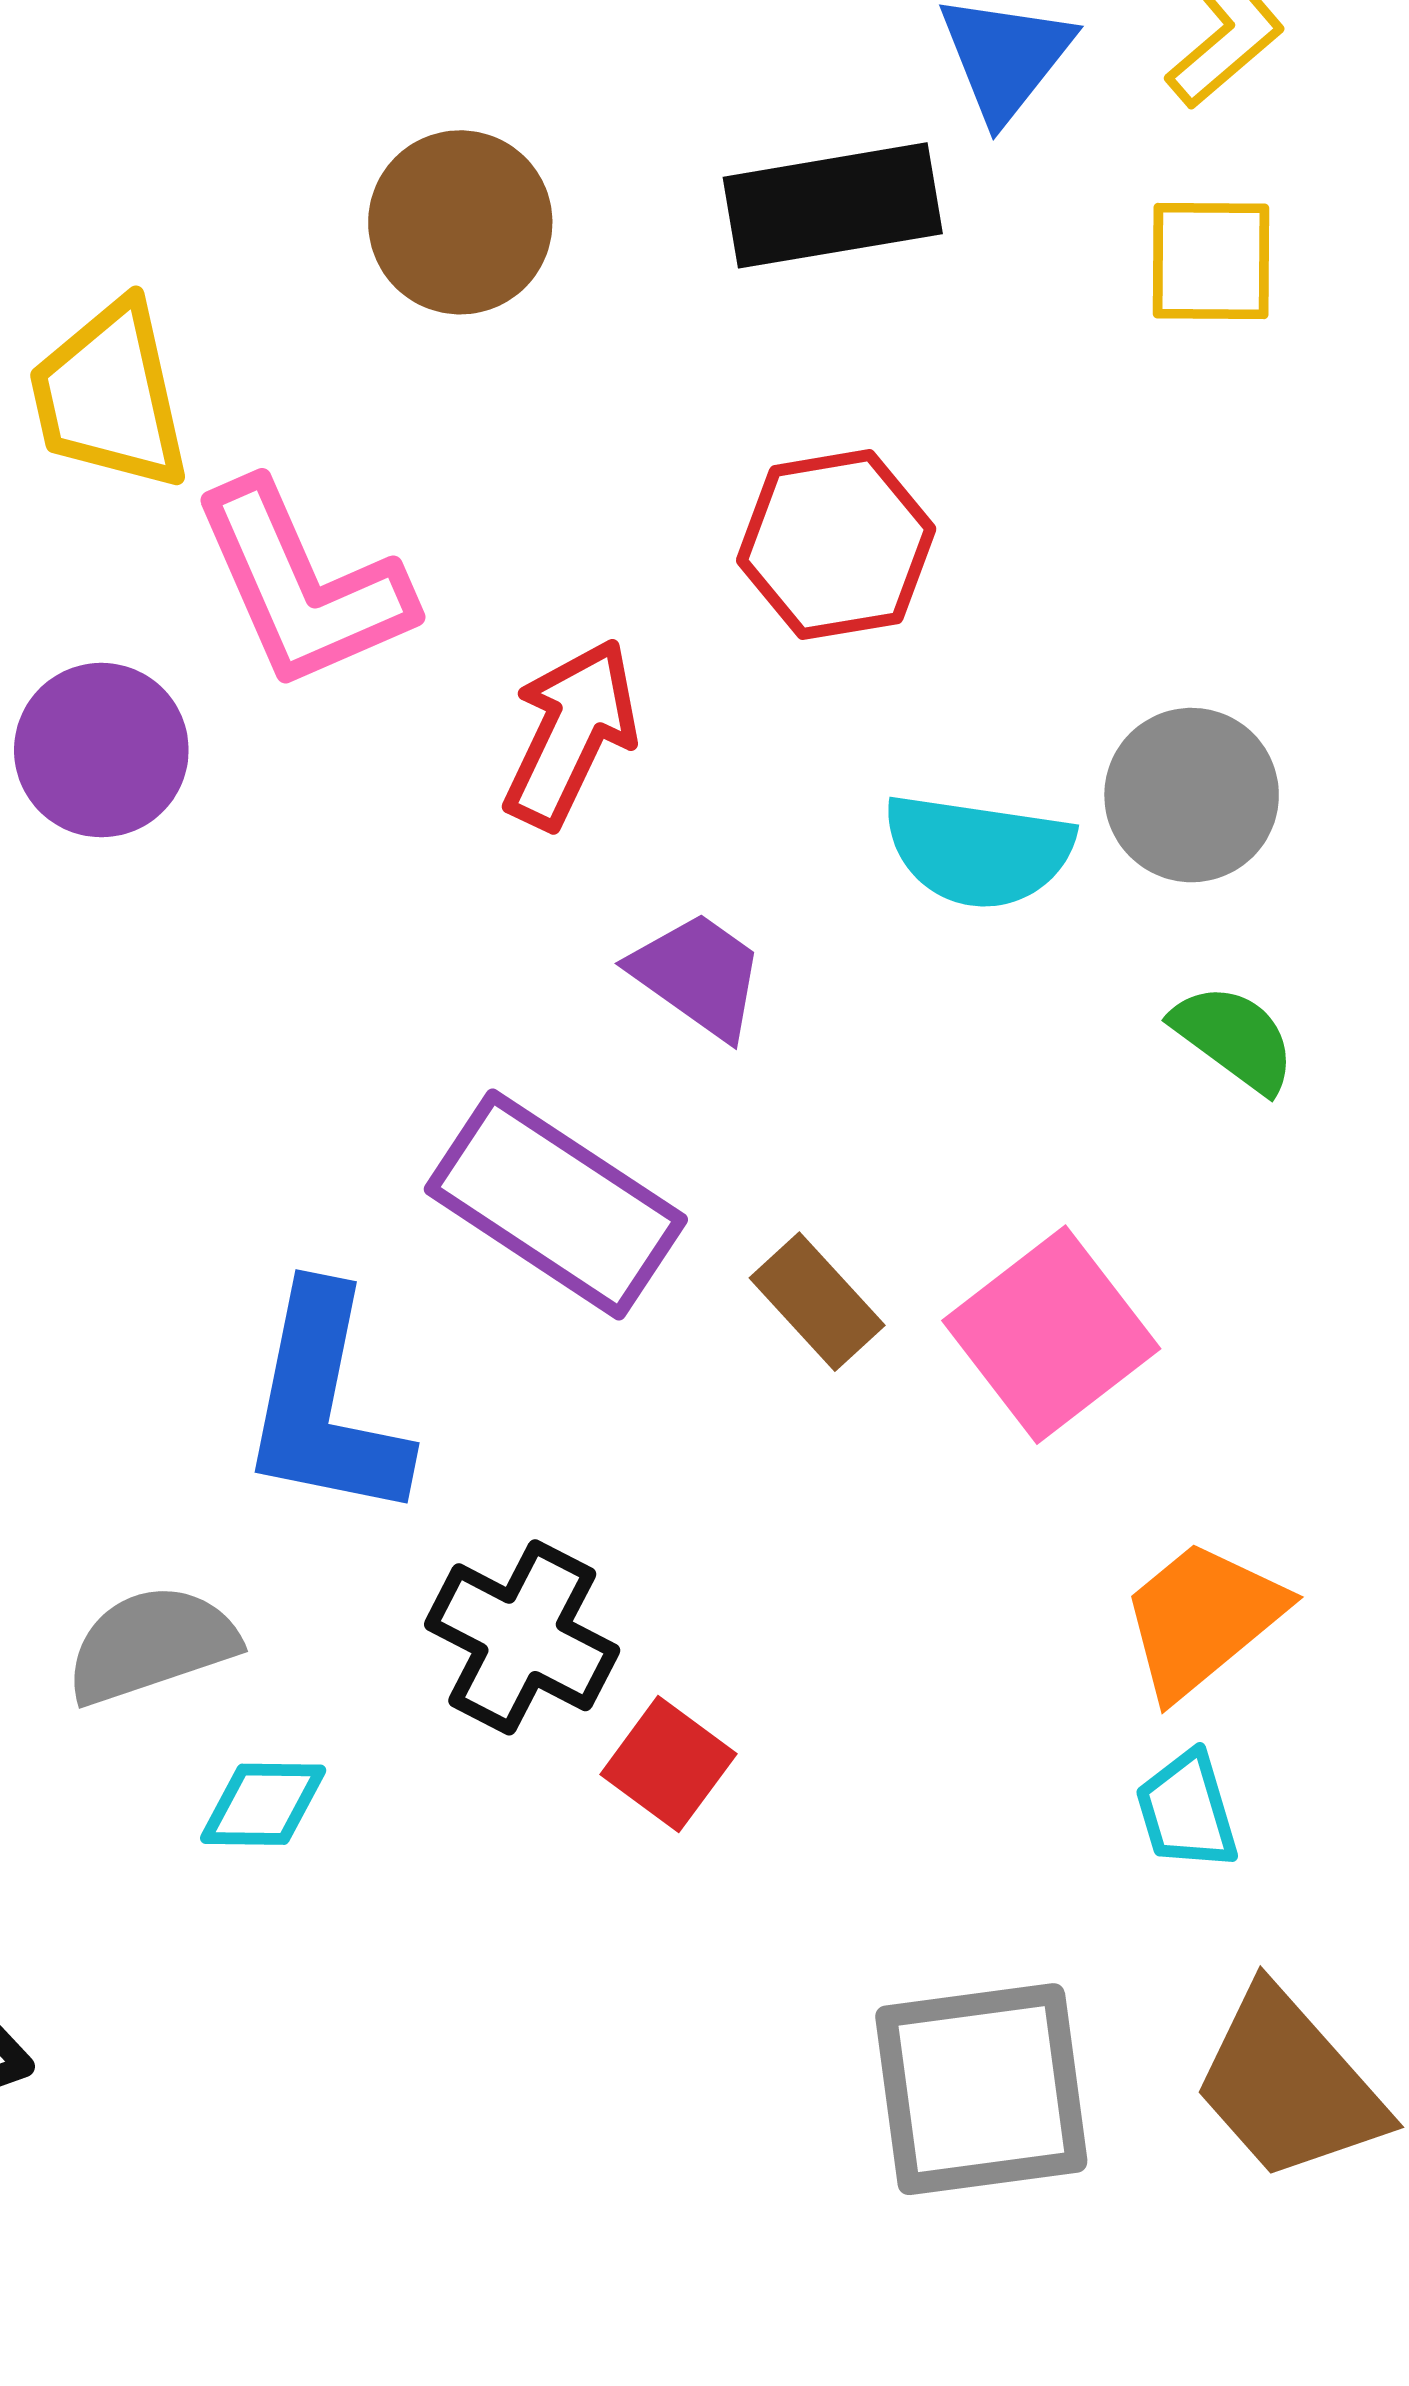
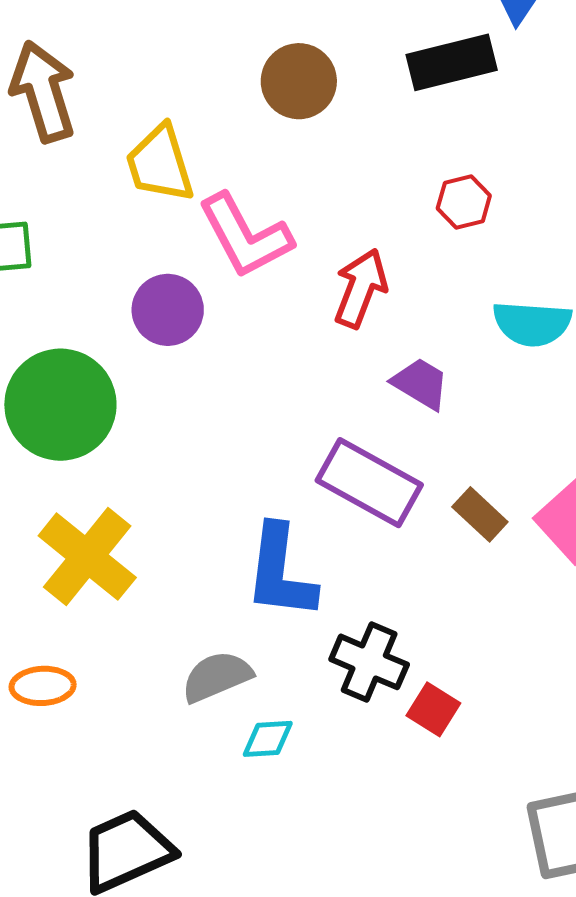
red hexagon: (836, 545) -> (464, 202), size x0.7

